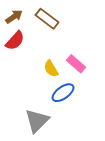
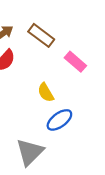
pink rectangle: (76, 64) -> (75, 62), moved

